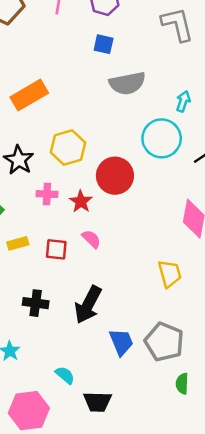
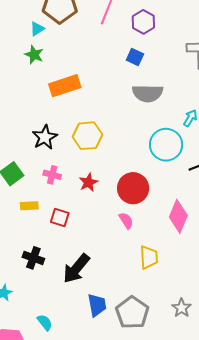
red circle: (115, 176) -> (133, 188), moved
pink cross: (47, 194) -> (52, 175), moved
pink semicircle: (91, 239) -> (126, 221), moved

